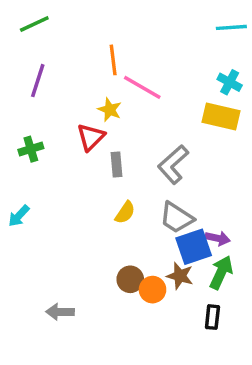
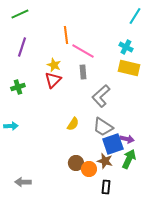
cyan line: (231, 27) -> (135, 16), turned -54
cyan cross: (230, 82) -> (126, 47), moved
yellow star: (110, 110) -> (54, 65), moved
gray rectangle: (117, 165) -> (83, 72), moved
cyan arrow: (19, 216) -> (11, 126), turned -136
gray arrow: (60, 312) -> (23, 182), moved
black rectangle: (212, 317) -> (106, 187), moved

